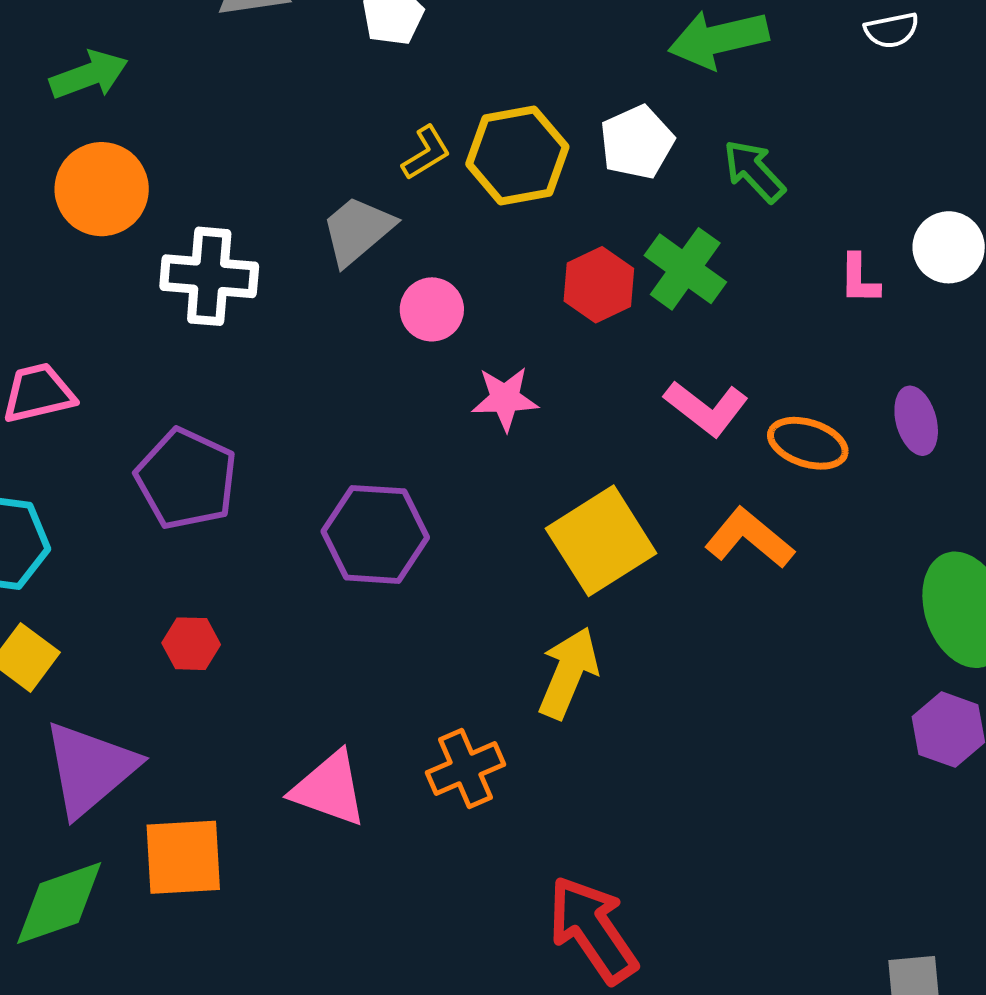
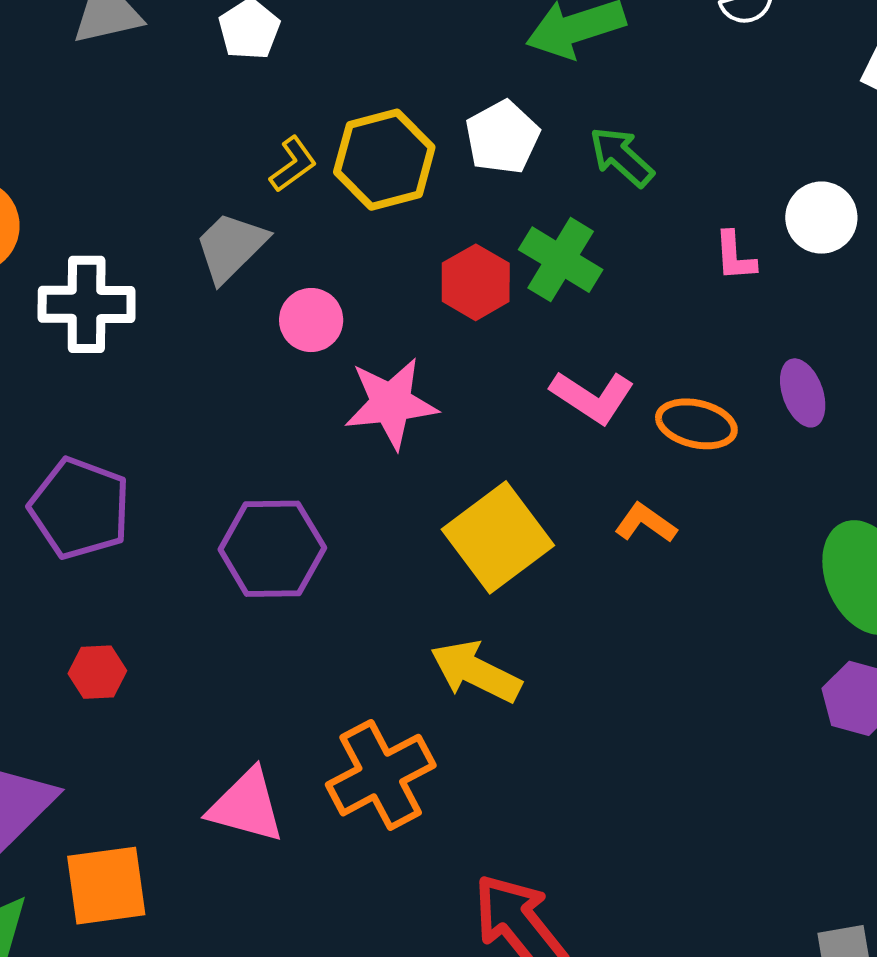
pink star: (505, 399) -> (391, 403), size x1.4
orange L-shape: (749, 538) -> (646, 523), size x0.7
yellow arrow: (568, 673) -> (476, 672), turned -82
orange cross: (466, 769) -> (381, 775), size x1.4

